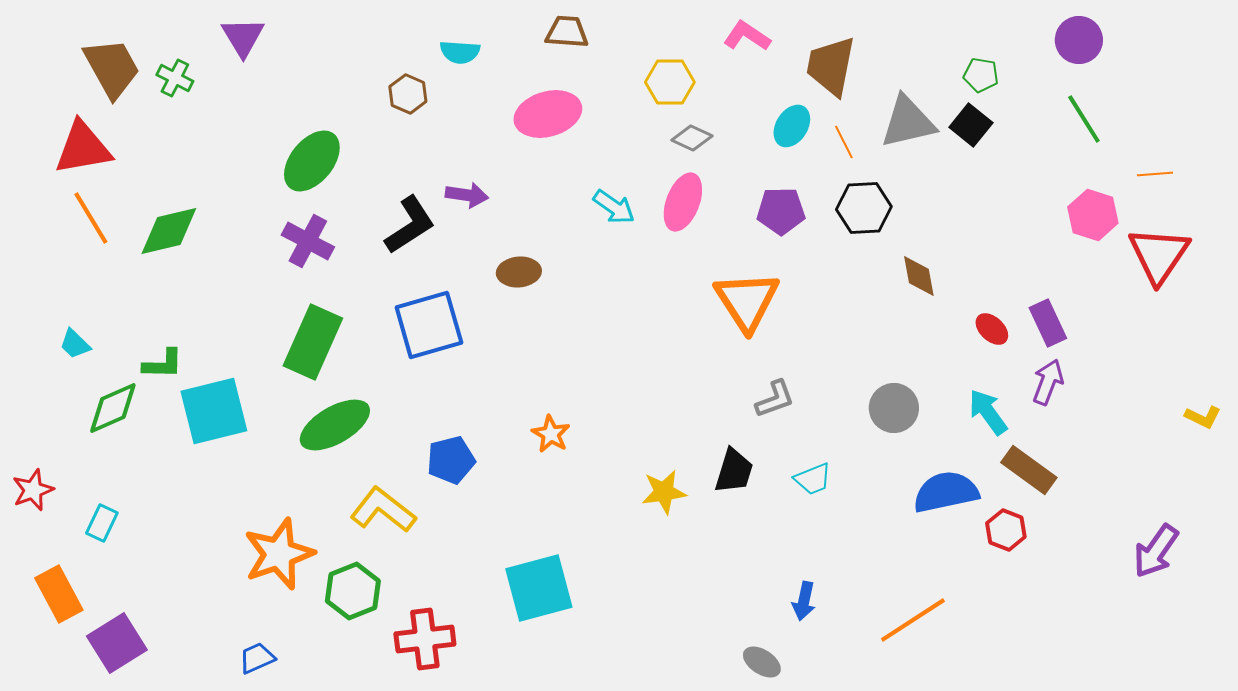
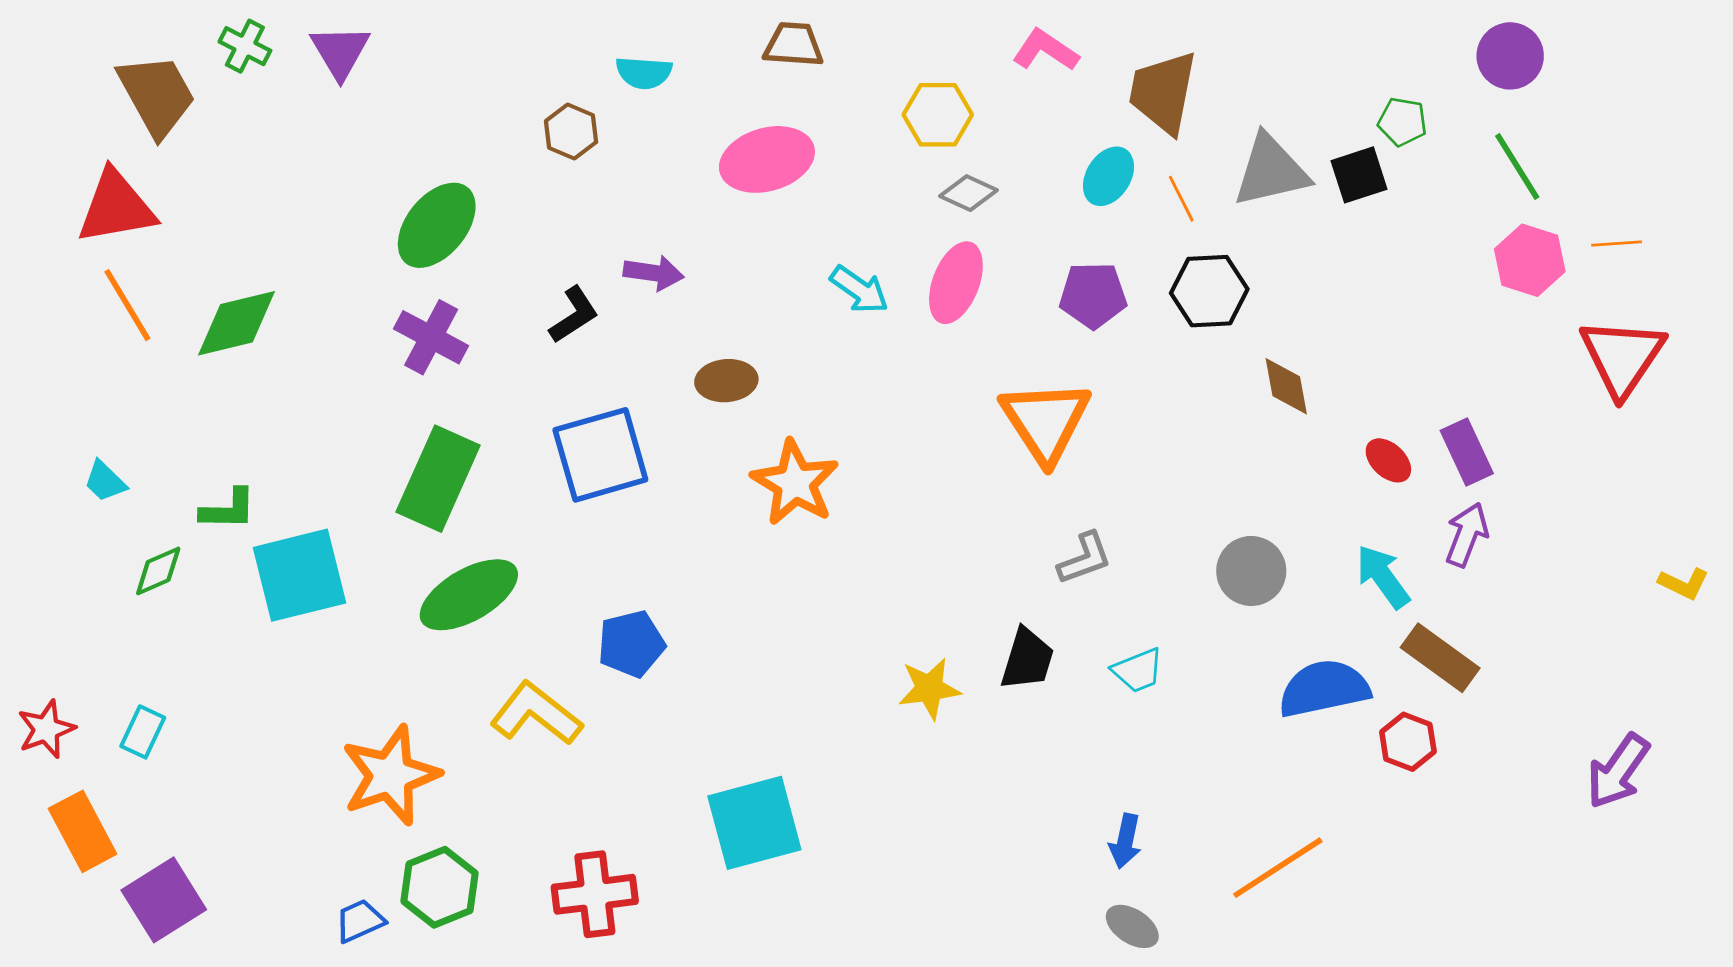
green pentagon: (981, 75) -> (1402, 122), moved
green cross: (175, 78) -> (245, 46), moved
black square: (971, 125) -> (1359, 175), turned 33
pink hexagon: (1093, 215) -> (1530, 260), moved
black L-shape: (410, 225) -> (574, 315), size x0.7
green diamond: (113, 408) -> (158, 571), size x0.7
orange star: (551, 434) -> (795, 483), moved, size x1.6
red star: (33, 490) -> (46, 729), moved
green hexagon: (353, 591) -> (439, 887), moved
gray ellipse: (762, 662) -> (1132, 926), moved

